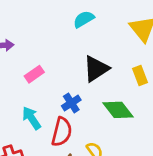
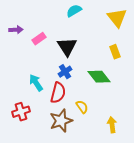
black triangle: (96, 69) -> (67, 47), moved, turned -30
pink rectangle: (34, 74) -> (39, 39), moved

